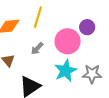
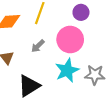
purple circle: (87, 27) -> (81, 12), moved

